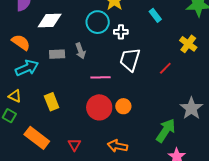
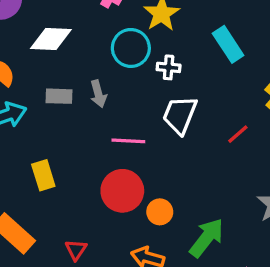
cyan rectangle: (155, 15) -> (228, 44), size x1.5
orange circle: (123, 106) -> (160, 212), moved
green arrow: (166, 130) -> (207, 238), moved

